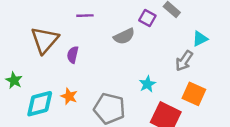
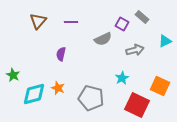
brown triangle: (45, 40) -> (38, 21), moved, size x0.7
gray arrow: (184, 61) -> (135, 50), moved, turned -138

